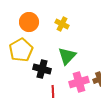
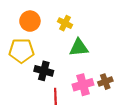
yellow pentagon: (21, 50) -> (21, 51), turned 30
green triangle: (67, 56) -> (79, 48), moved, turned 42

